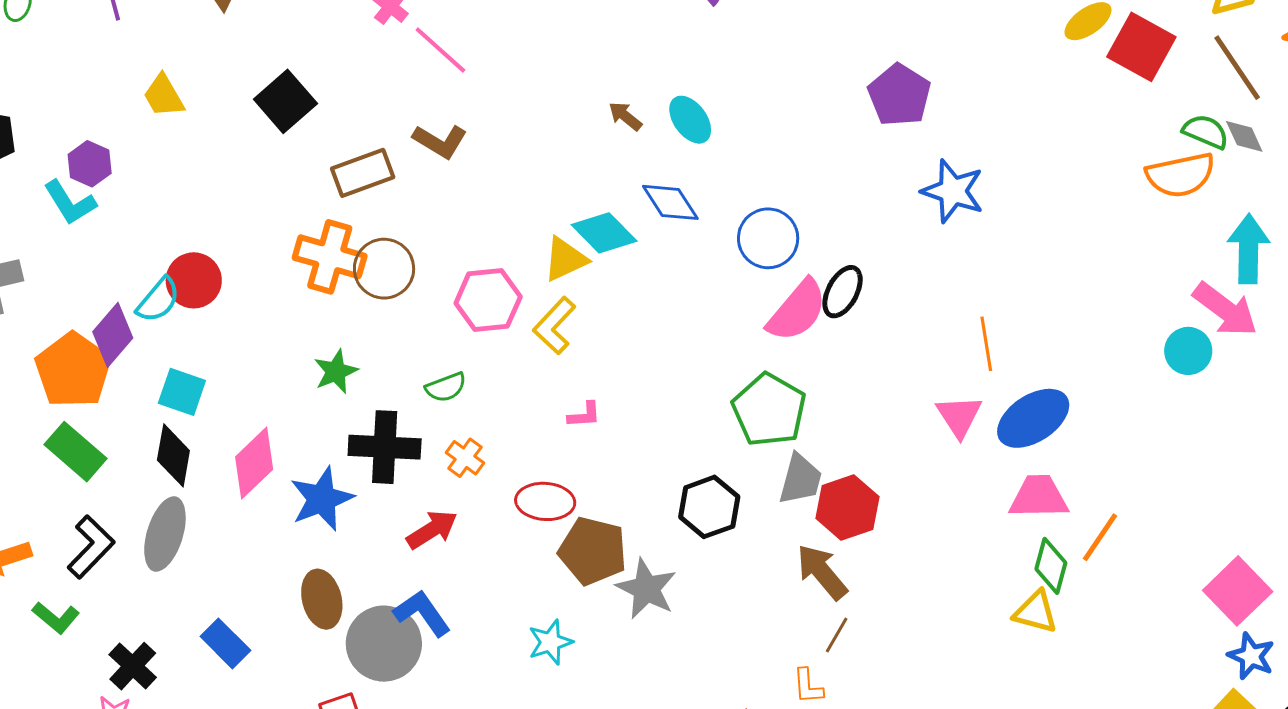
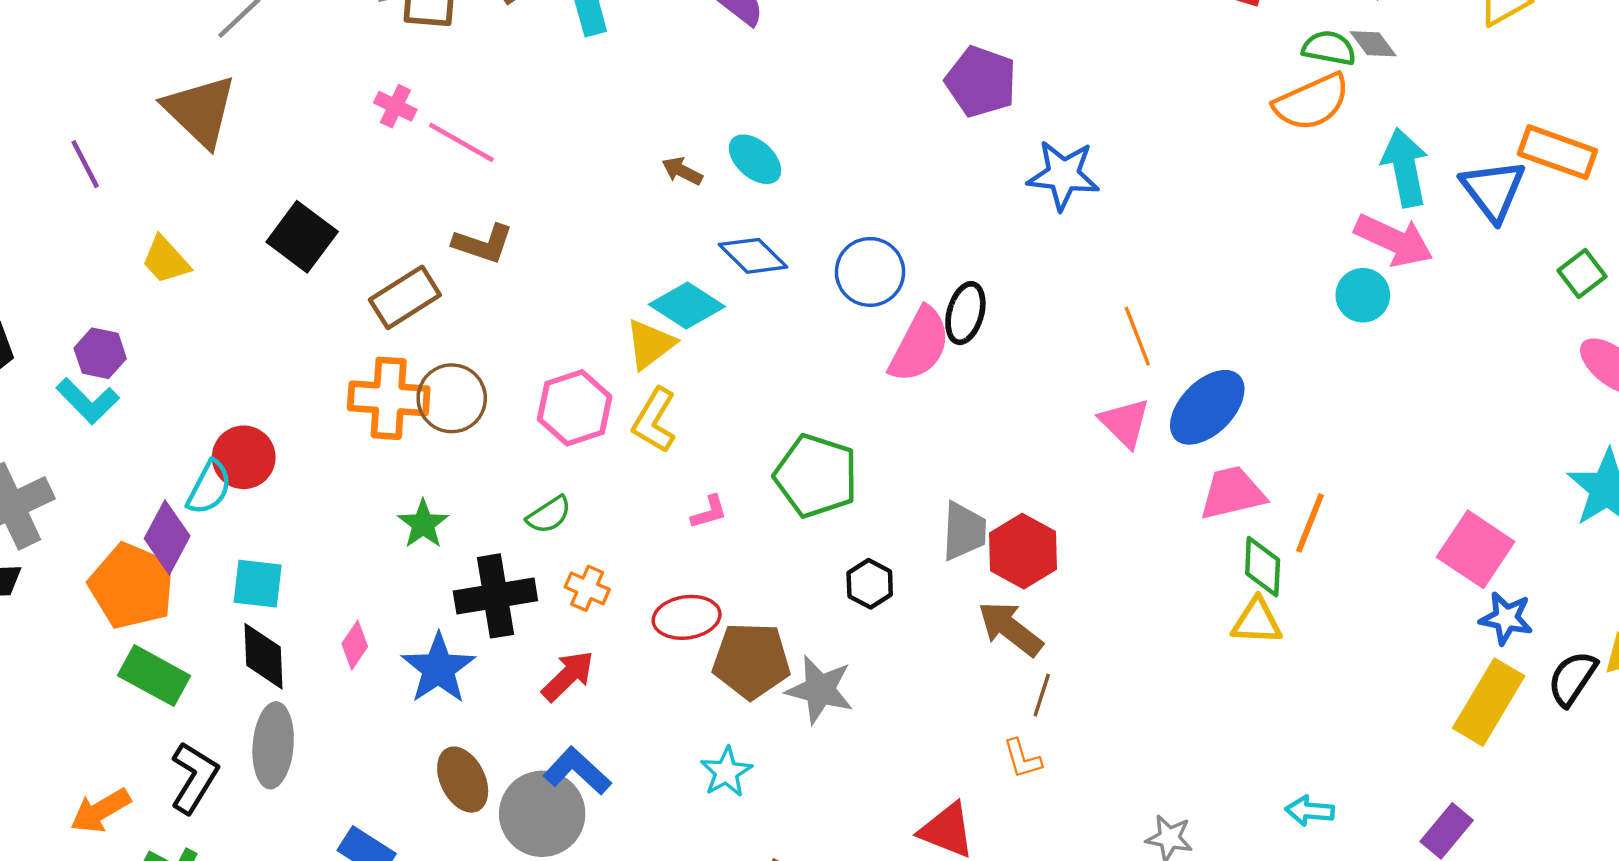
green pentagon: (769, 410) -> (816, 476), moved
pink diamond: (254, 463) -> (355, 645), size x0.6
black hexagon: (709, 507) -> (870, 584), size x0.7

